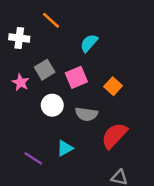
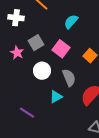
pink square: (76, 77) -> (61, 49), turned -30
gray semicircle: (86, 114) -> (69, 78), turned -120
cyan triangle: (65, 148) -> (56, 97), moved

